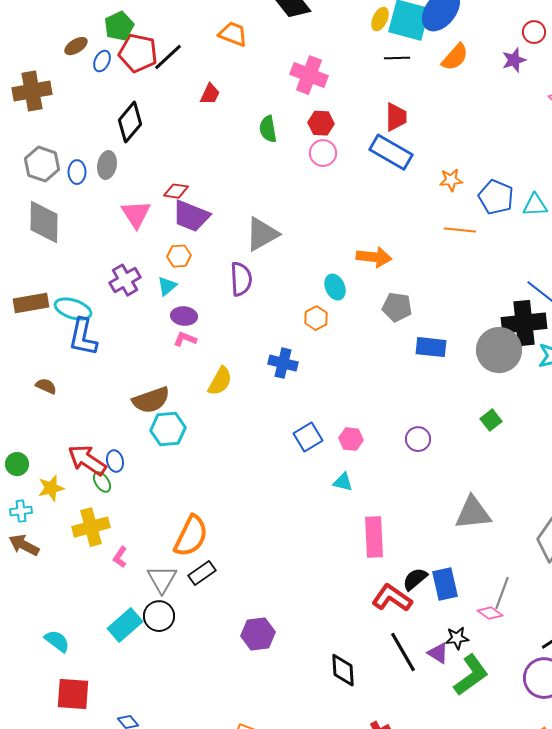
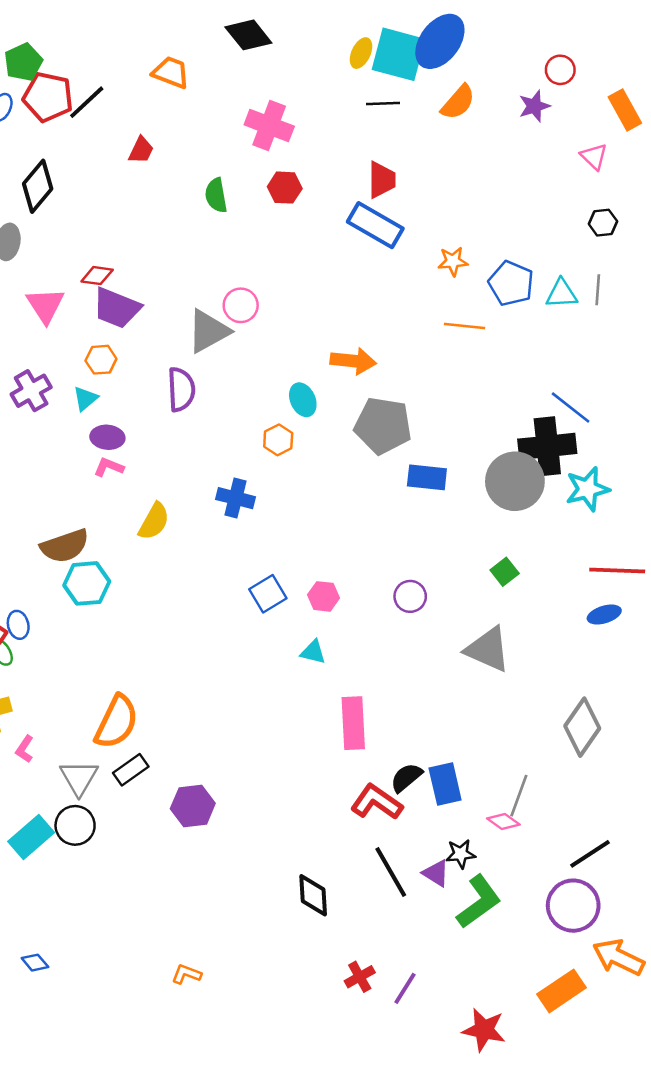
pink circle: (323, 153) -> (241, 305), moved
gray pentagon: (397, 307) -> (383, 426), size x1.5
gray triangle: (473, 513) -> (488, 649), moved, turned 30
purple hexagon: (258, 634) -> (193, 806), moved

